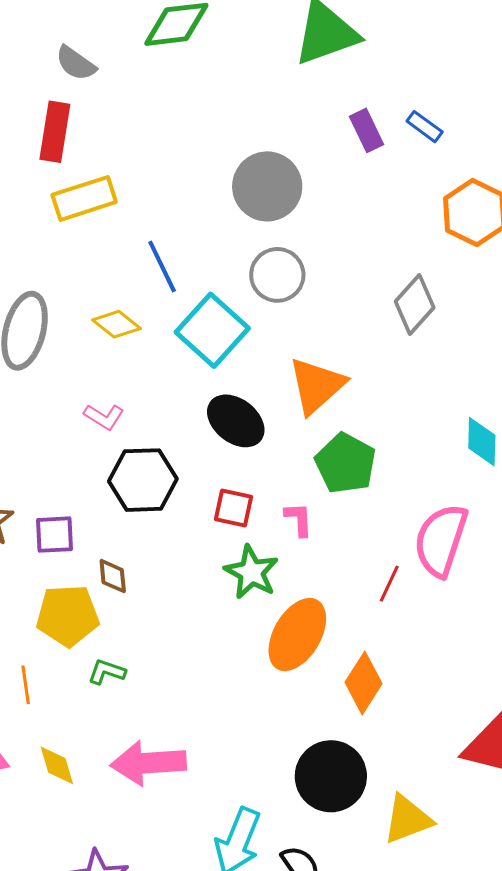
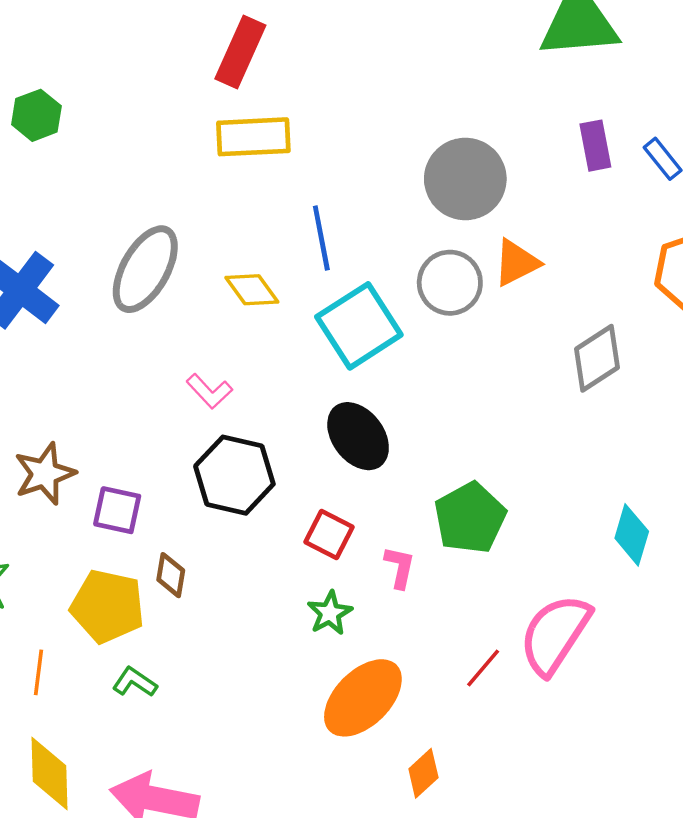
orange triangle: (317, 386) -> (516, 263), moved, size x0.7
green star: (251, 572) -> (330, 613), size x0.7
orange diamond: (363, 683) -> (423, 773), size x0.7
yellow diamond: (57, 765) -> (50, 773), size x1.4

